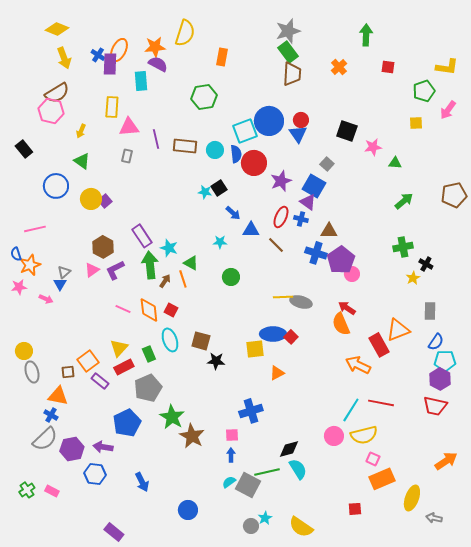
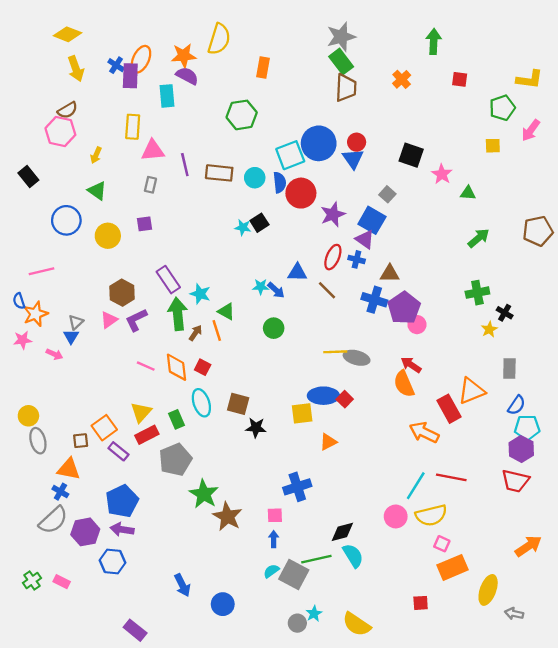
brown semicircle: (57, 93) -> (68, 110), size x0.7
pink star: (373, 147) -> (442, 174), turned -30
purple square: (105, 201) -> (145, 224), moved, turned 32
blue arrow: (233, 213) -> (276, 290), moved
blue pentagon: (127, 423) -> (122, 501), moved
blue arrow: (142, 482) -> (182, 585), moved

